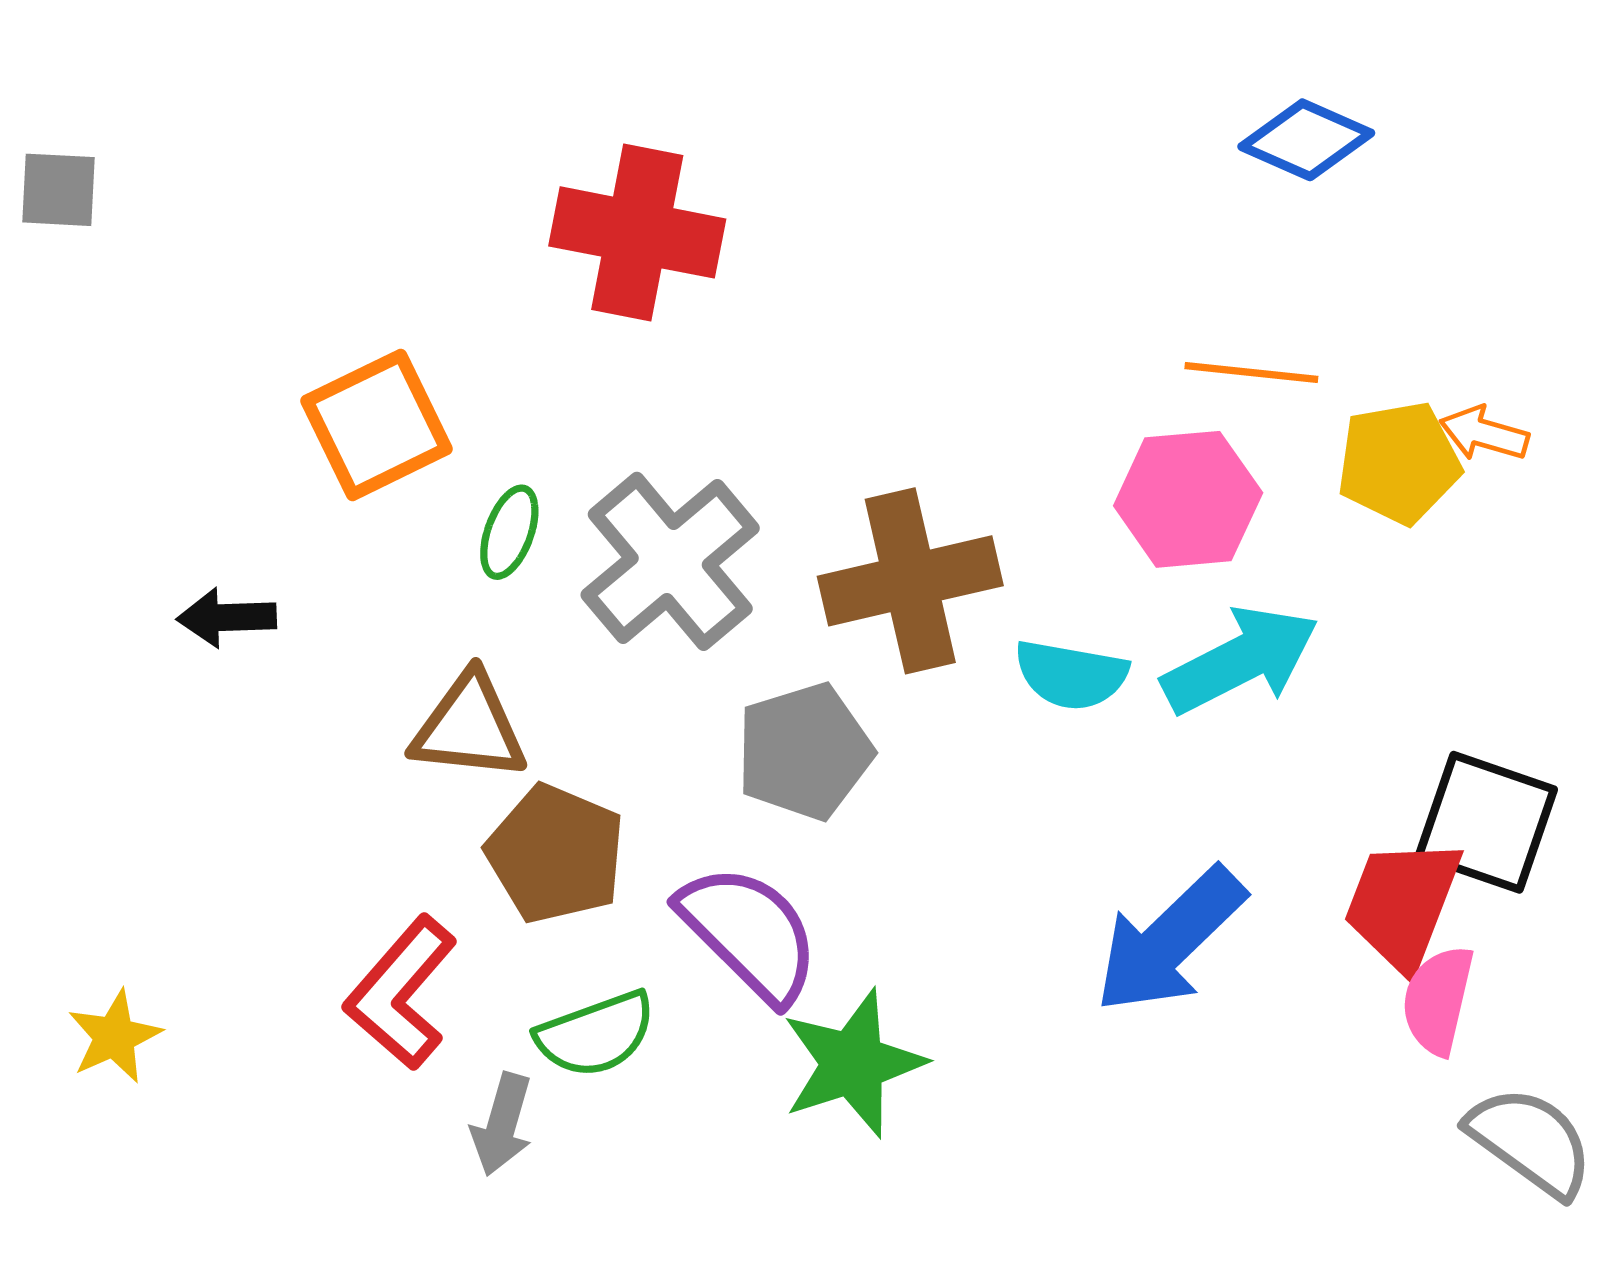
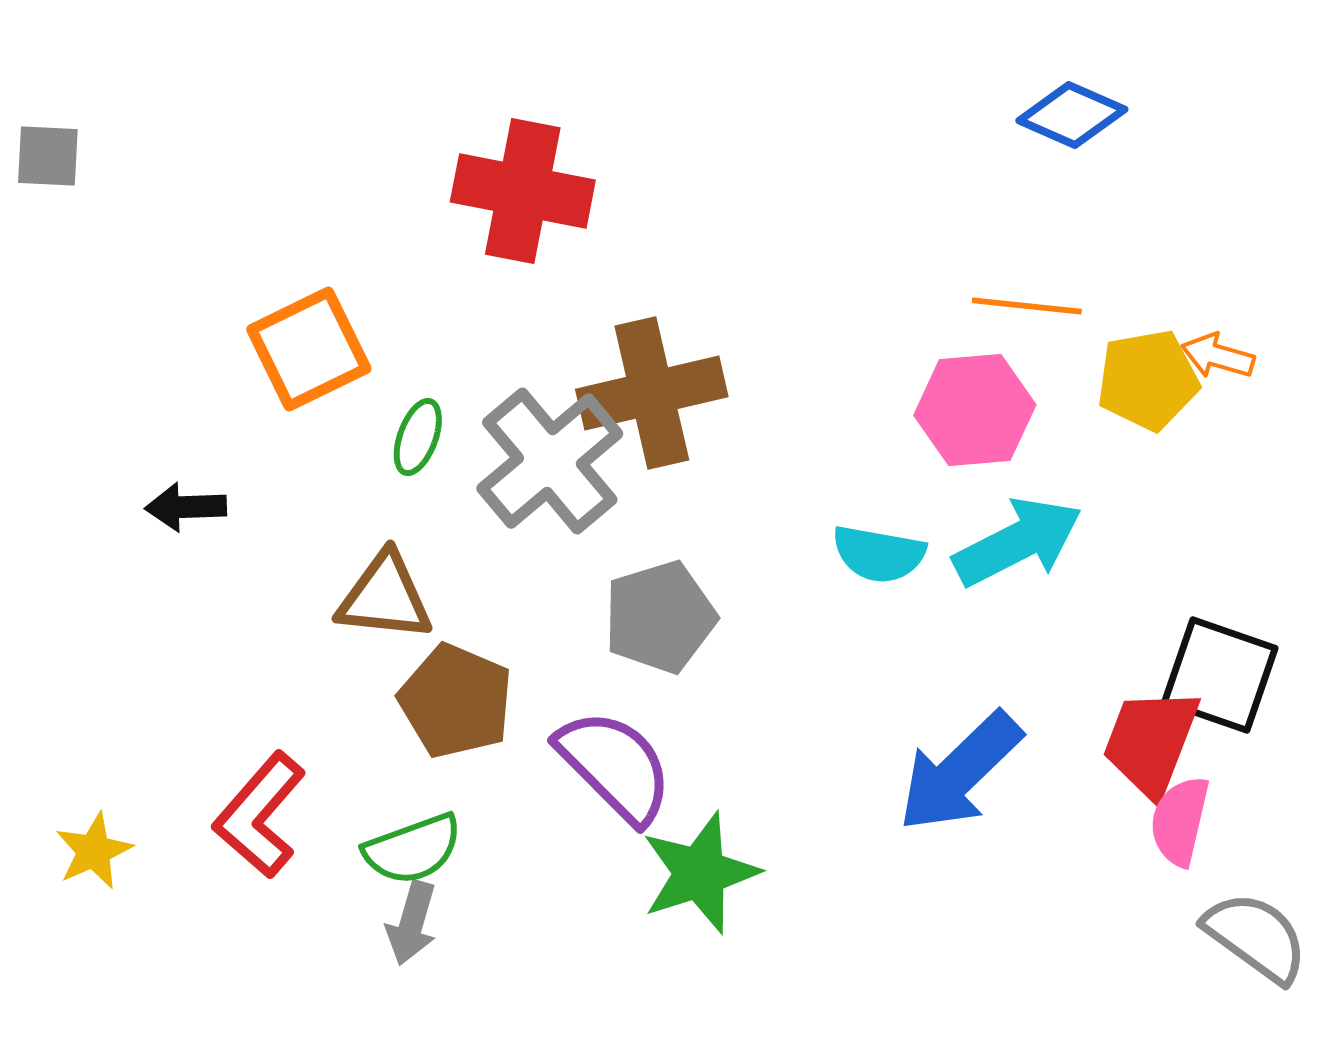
brown cross: (910, 581) -> (652, 393), moved
red L-shape: (401, 993) -> (260, 815), moved
green semicircle: (596, 1034) -> (413, 849), moved

